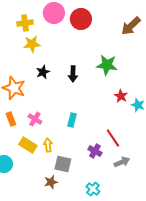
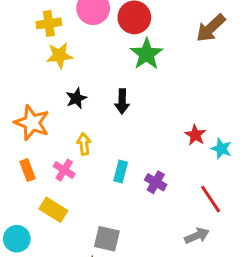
green star: (107, 65) -> (147, 54), moved, turned 30
red line: (113, 138) -> (211, 199), moved
yellow arrow: (48, 145) -> (84, 144), moved
purple cross: (95, 151) -> (156, 182), moved

